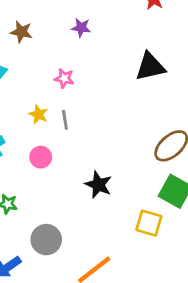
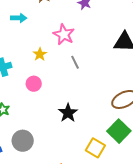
pink star: (64, 78) -> (64, 34), size x1.5
gray line: (65, 120) -> (75, 62), moved, turned -32

